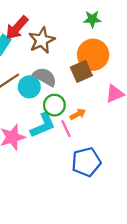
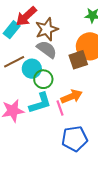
gray semicircle: (45, 77) -> (47, 49), moved
green circle: (54, 105) -> (43, 79), moved
orange arrow: (78, 114) -> (72, 97), size x1.5

